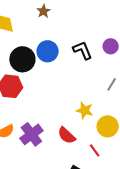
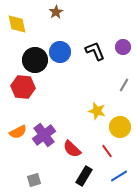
red semicircle: (67, 135) -> (72, 149), moved

